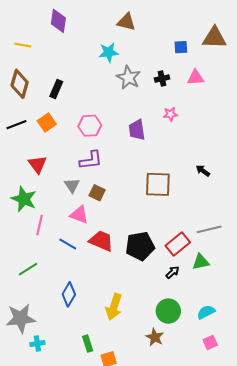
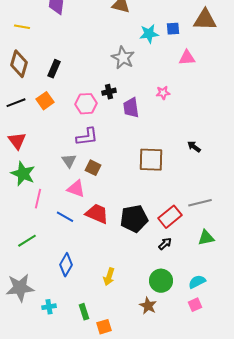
cyan star: (109, 52) -> (149, 34), moved
black cross: (162, 79) -> (109, 92), moved
red triangle: (37, 164) -> (17, 141), moved
green triangle: (201, 262) -> (206, 238), moved
yellow arrow: (114, 307) -> (109, 277), size x0.7
pink square: (210, 342) -> (195, 305), moved
cyan cross: (37, 344) -> (49, 307), moved

